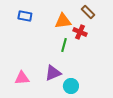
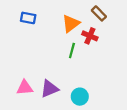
orange triangle: (63, 21) -> (71, 24), turned -30
purple triangle: (53, 73) -> (49, 89), moved

